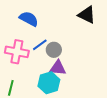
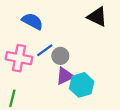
purple triangle: (58, 68) -> (65, 76), turned -30
cyan hexagon: (49, 83) -> (82, 85), moved

